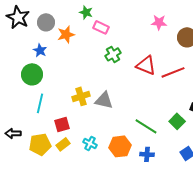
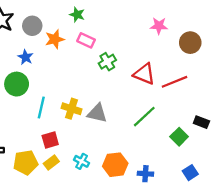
pink rectangle: (101, 27) -> (86, 40), moved
yellow cross: (81, 96) -> (71, 109), turned 36
cyan line: (40, 103) -> (41, 108), moved
green line: (146, 126) -> (144, 117), moved, turned -75

